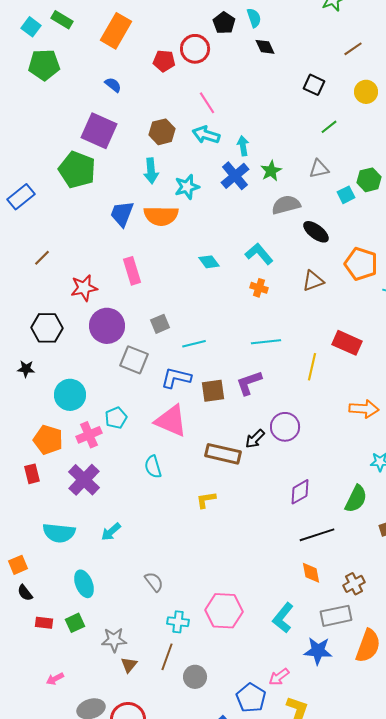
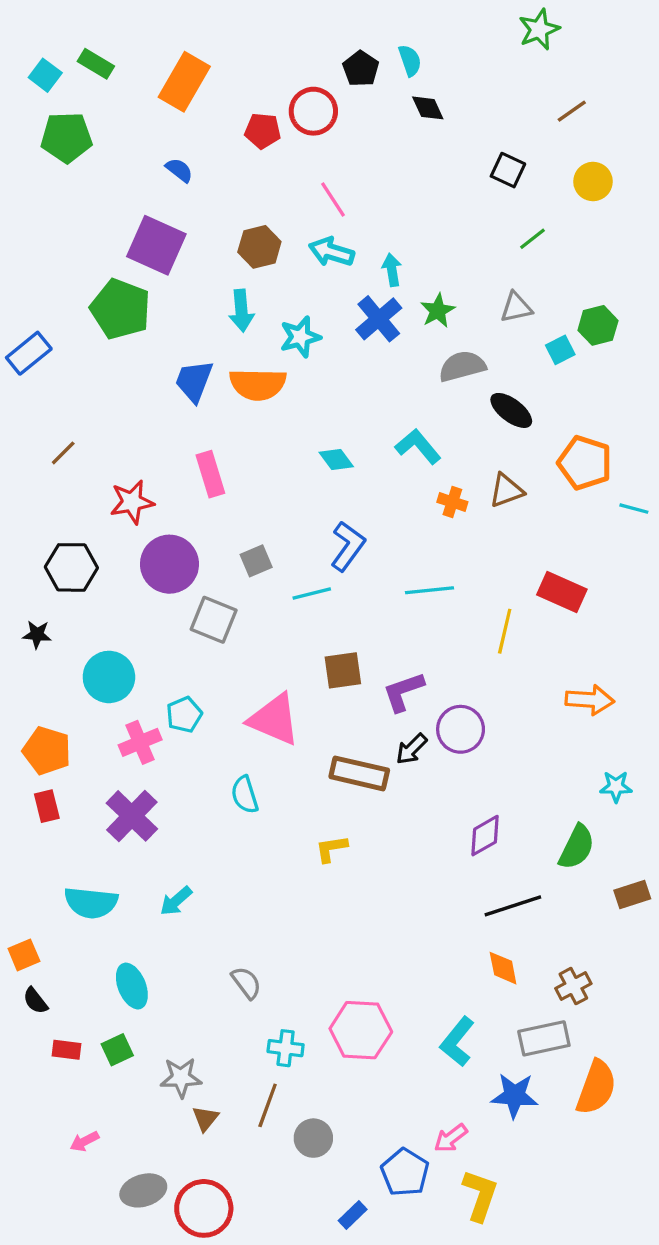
orange cross: (259, 288) -> (452, 502), moved
blue L-shape: (176, 378) -> (348, 546), moved, turned 112
purple L-shape: (249, 383) -> (403, 692), moved
orange pentagon: (48, 440) -> (47, 751), moved

